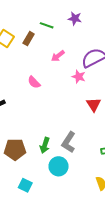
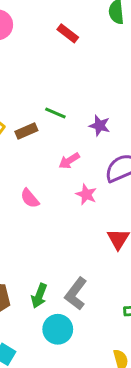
purple star: (75, 18) -> (100, 126), moved
brown rectangle: (29, 39) -> (26, 131), turned 32
pink star: (79, 77) -> (86, 194), moved

